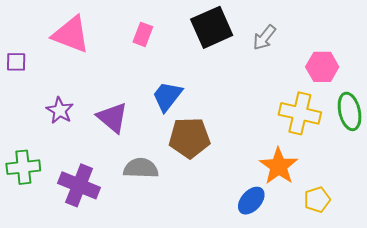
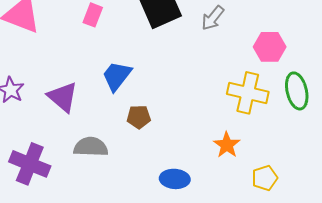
brown pentagon: (189, 138) -> (139, 117), size x0.6
orange star: (279, 166) -> (227, 145), size x0.7
blue ellipse: (251, 201) -> (175, 179), moved, turned 52

